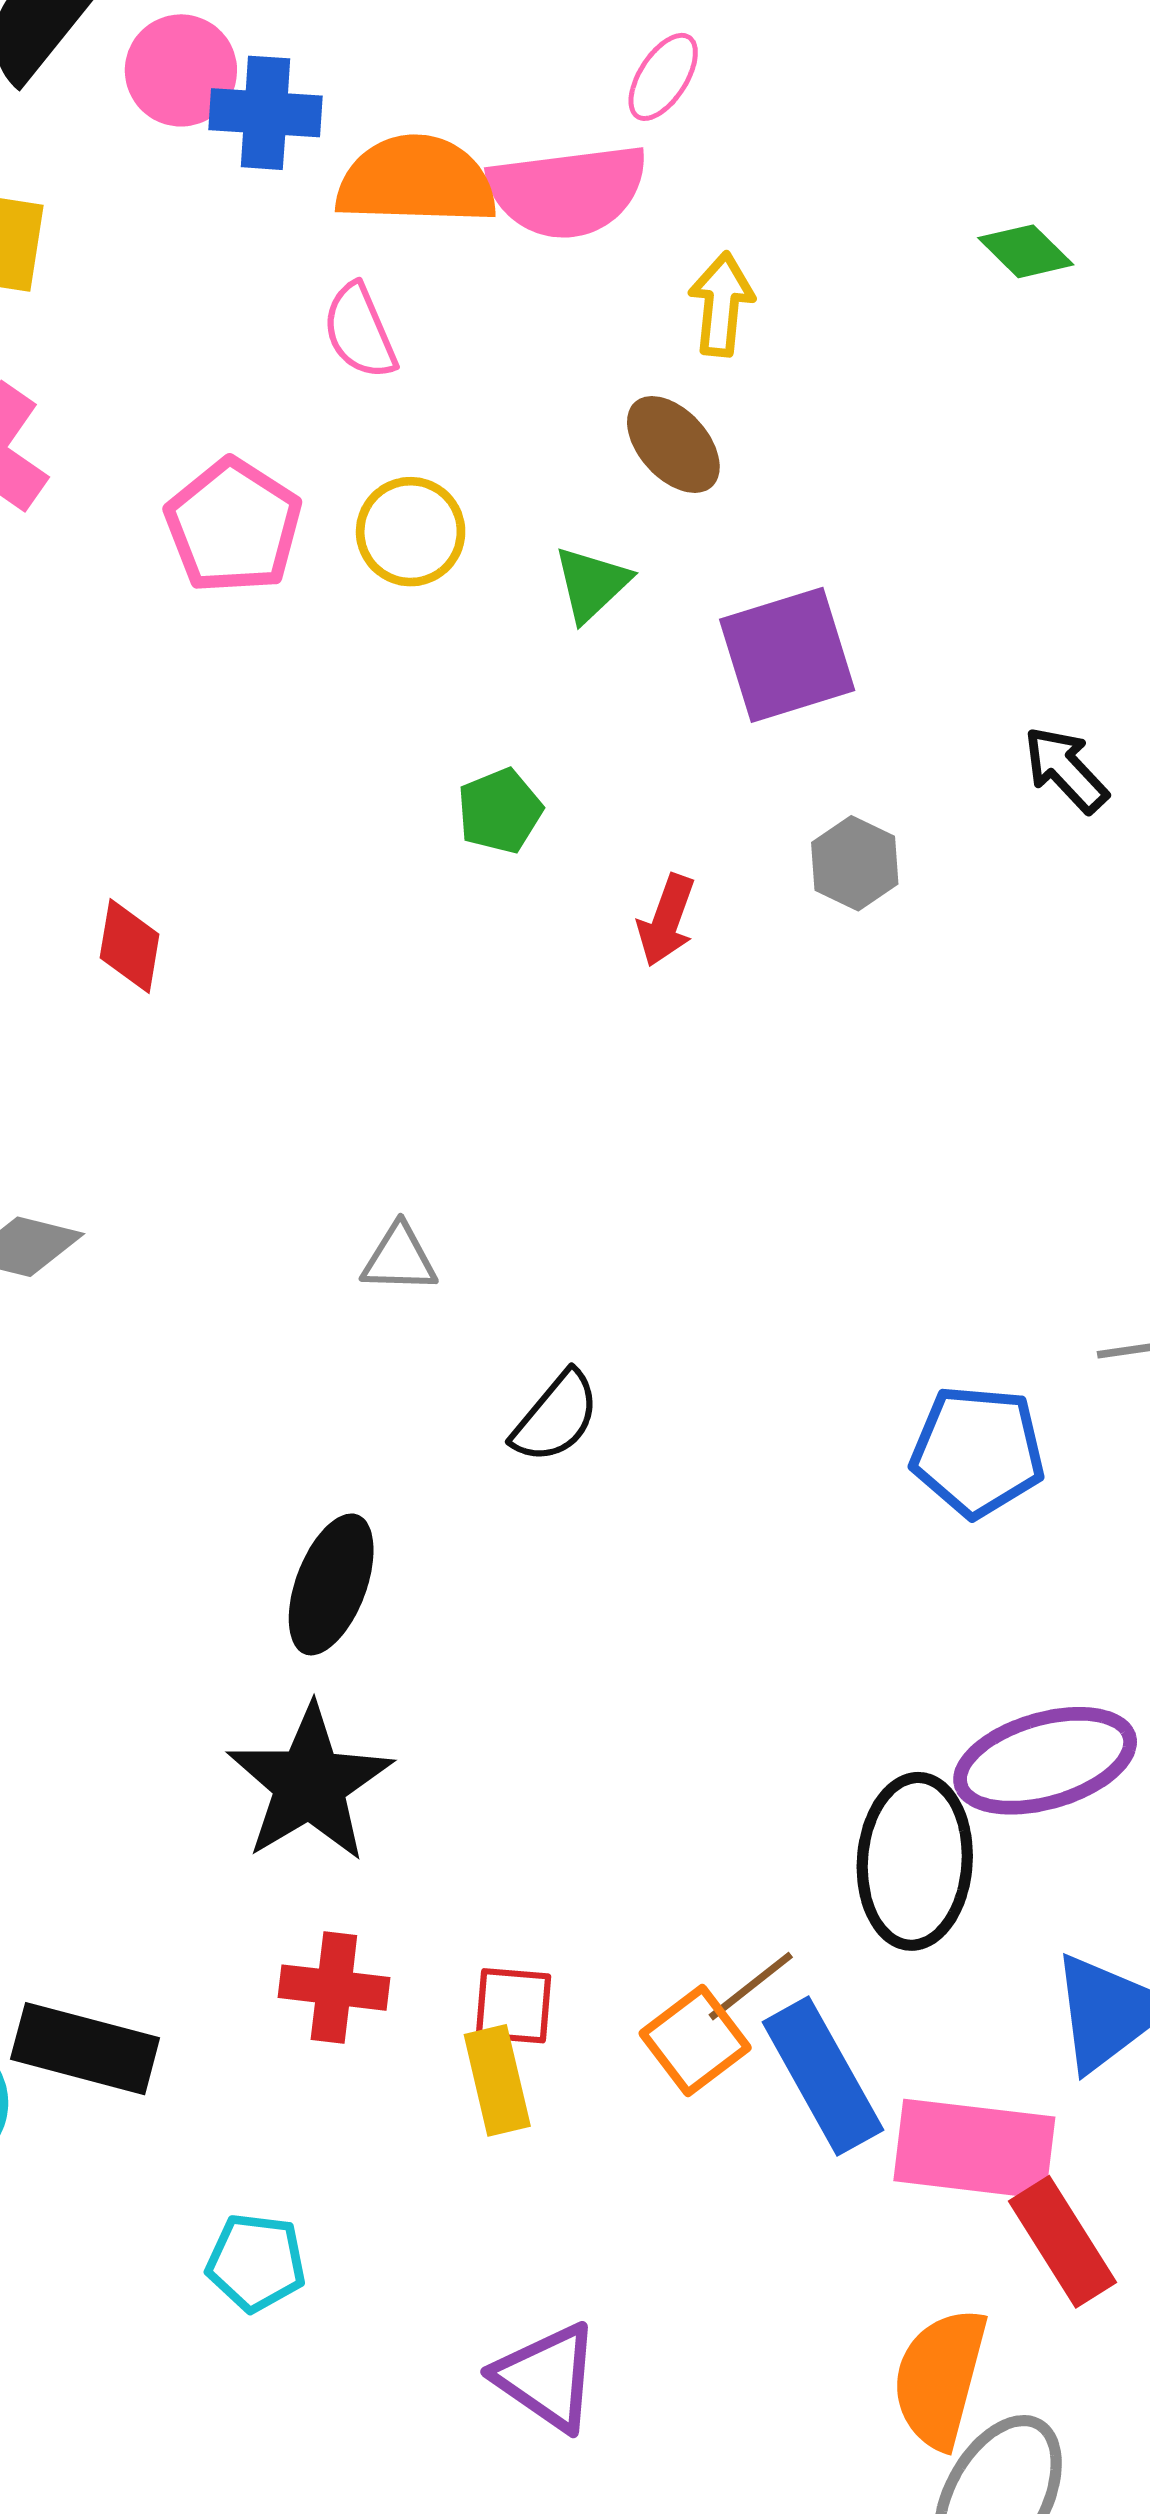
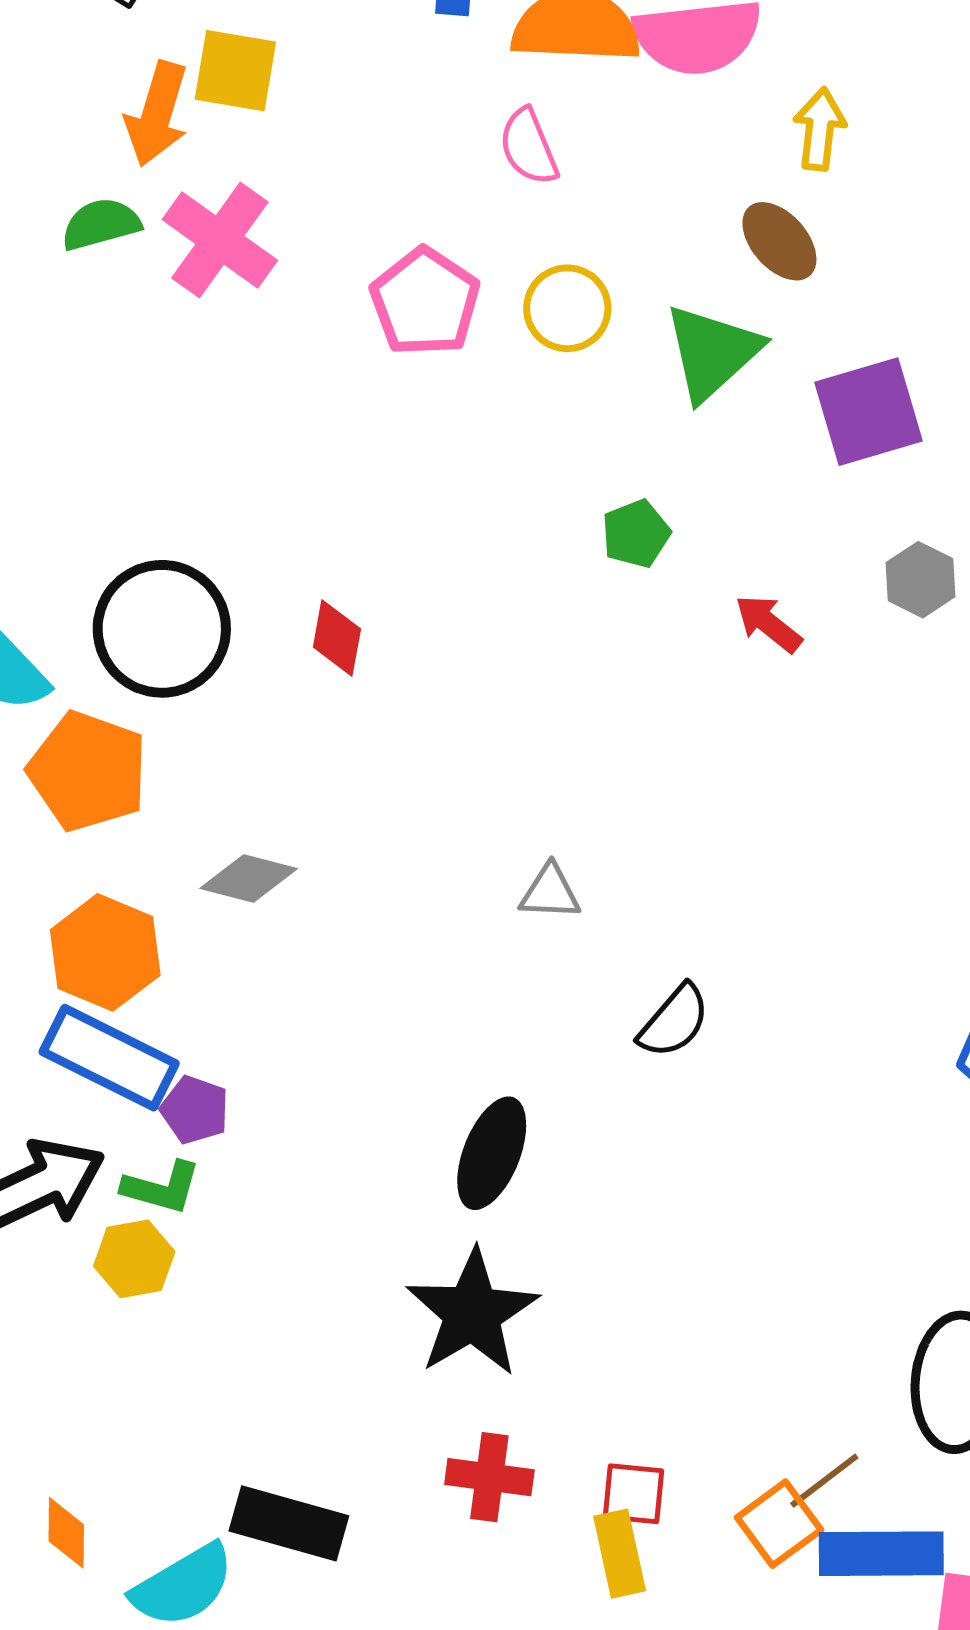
green triangle: (592, 584) -> (712, 352), size x1.6
red arrow: (666, 920) -> (768, 624), turned 108
blue rectangle: (823, 2076) -> (881, 1554), turned -62

